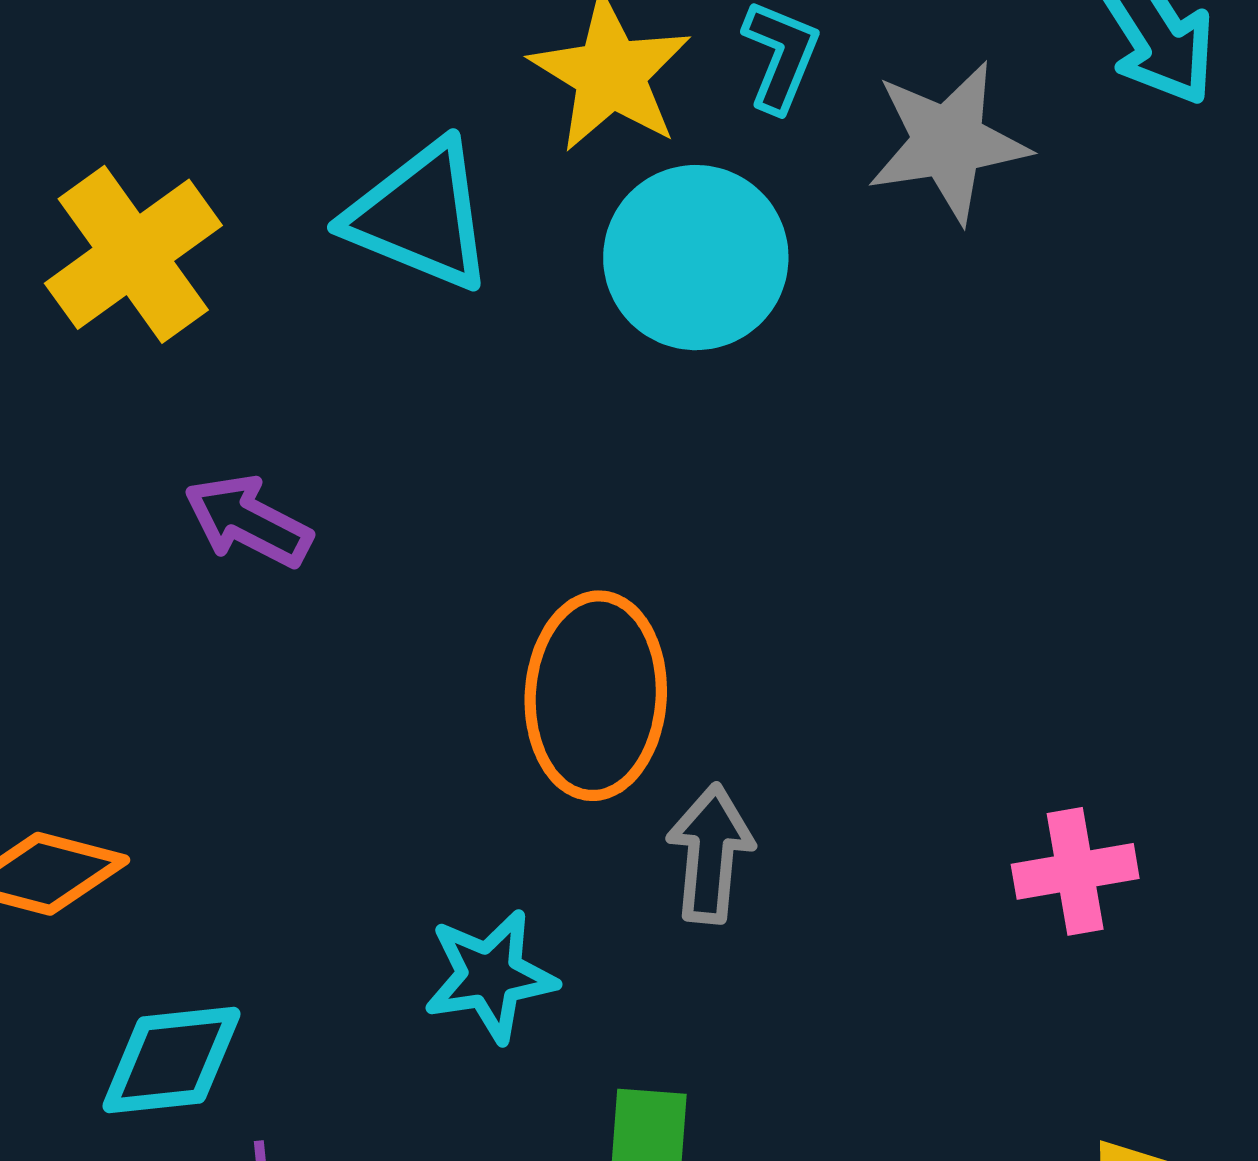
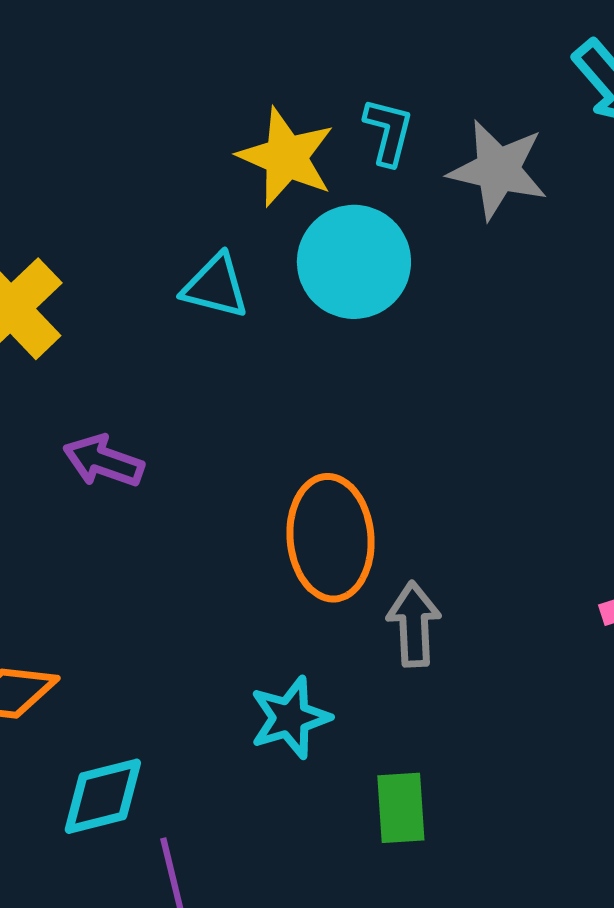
gray star: (948, 142) -> (498, 170), turned 30
cyan triangle: (420, 216) -> (216, 286), moved, size x0.7

